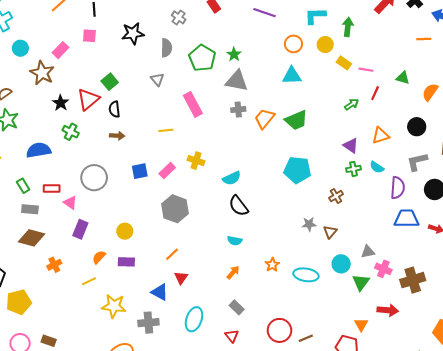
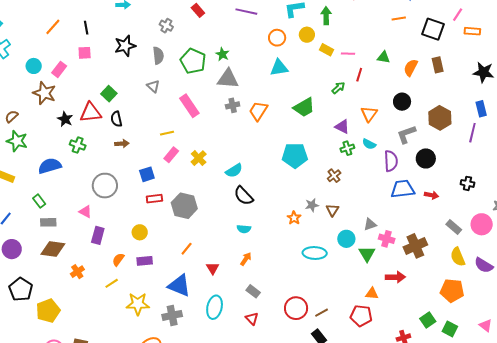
cyan circle: (20, 48) -> (34, 66), moved
red triangle: (88, 99) -> (91, 113), turned 40
green trapezoid: (296, 120) -> (304, 107), moved
orange triangle: (381, 136) -> (369, 114), turned -30
yellow cross: (196, 161) -> (199, 158), turned 35
pink rectangle: (167, 171) -> (171, 155), moved
red rectangle: (52, 188) -> (154, 199), moved
orange star: (272, 265) -> (294, 218), moved
red triangle: (181, 278) -> (213, 268), moved
blue triangle: (160, 292) -> (179, 286), size x1.4
orange triangle: (361, 325) -> (372, 294), turned -48

